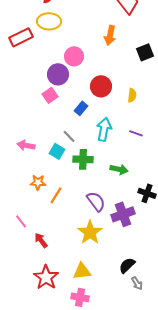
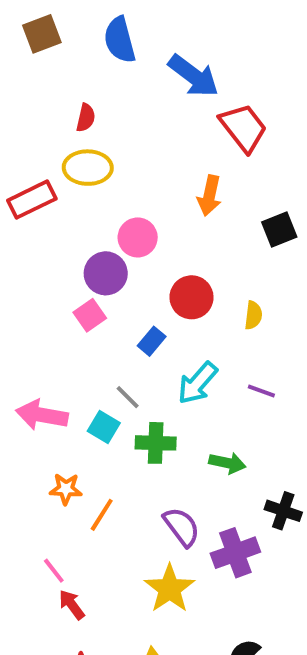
cyan arrow: (104, 129) -> (197, 383), turned -150
pink arrow: (26, 145) -> (42, 415), size x1.4
pink line: (21, 221) -> (54, 571), moved

